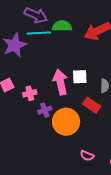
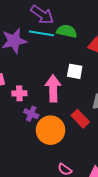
white square: (80, 77) -> (75, 71), moved
purple cross: (45, 110) -> (31, 114), turned 32

